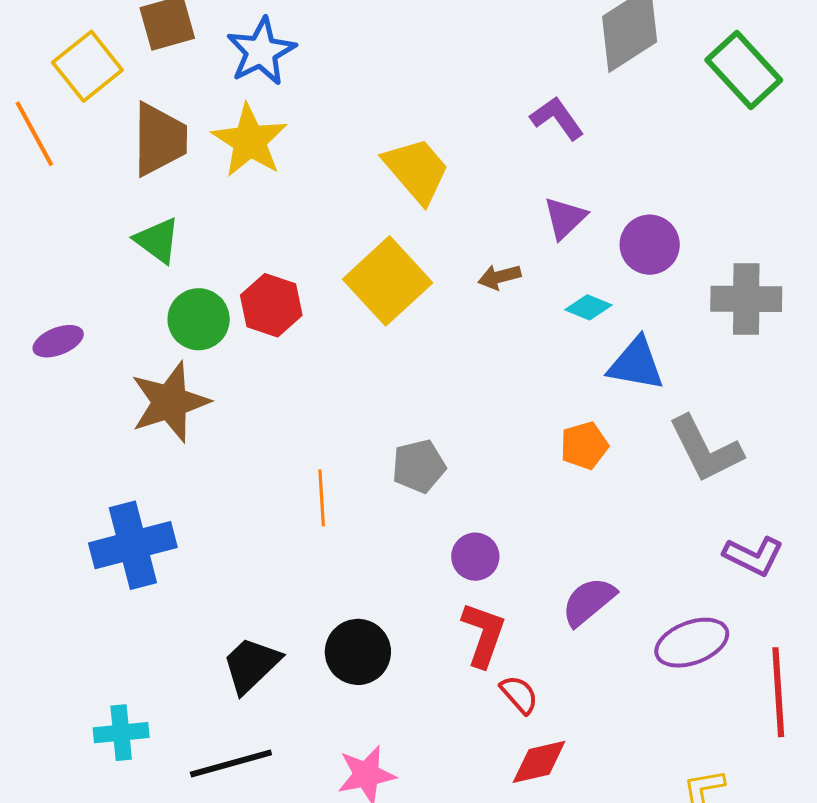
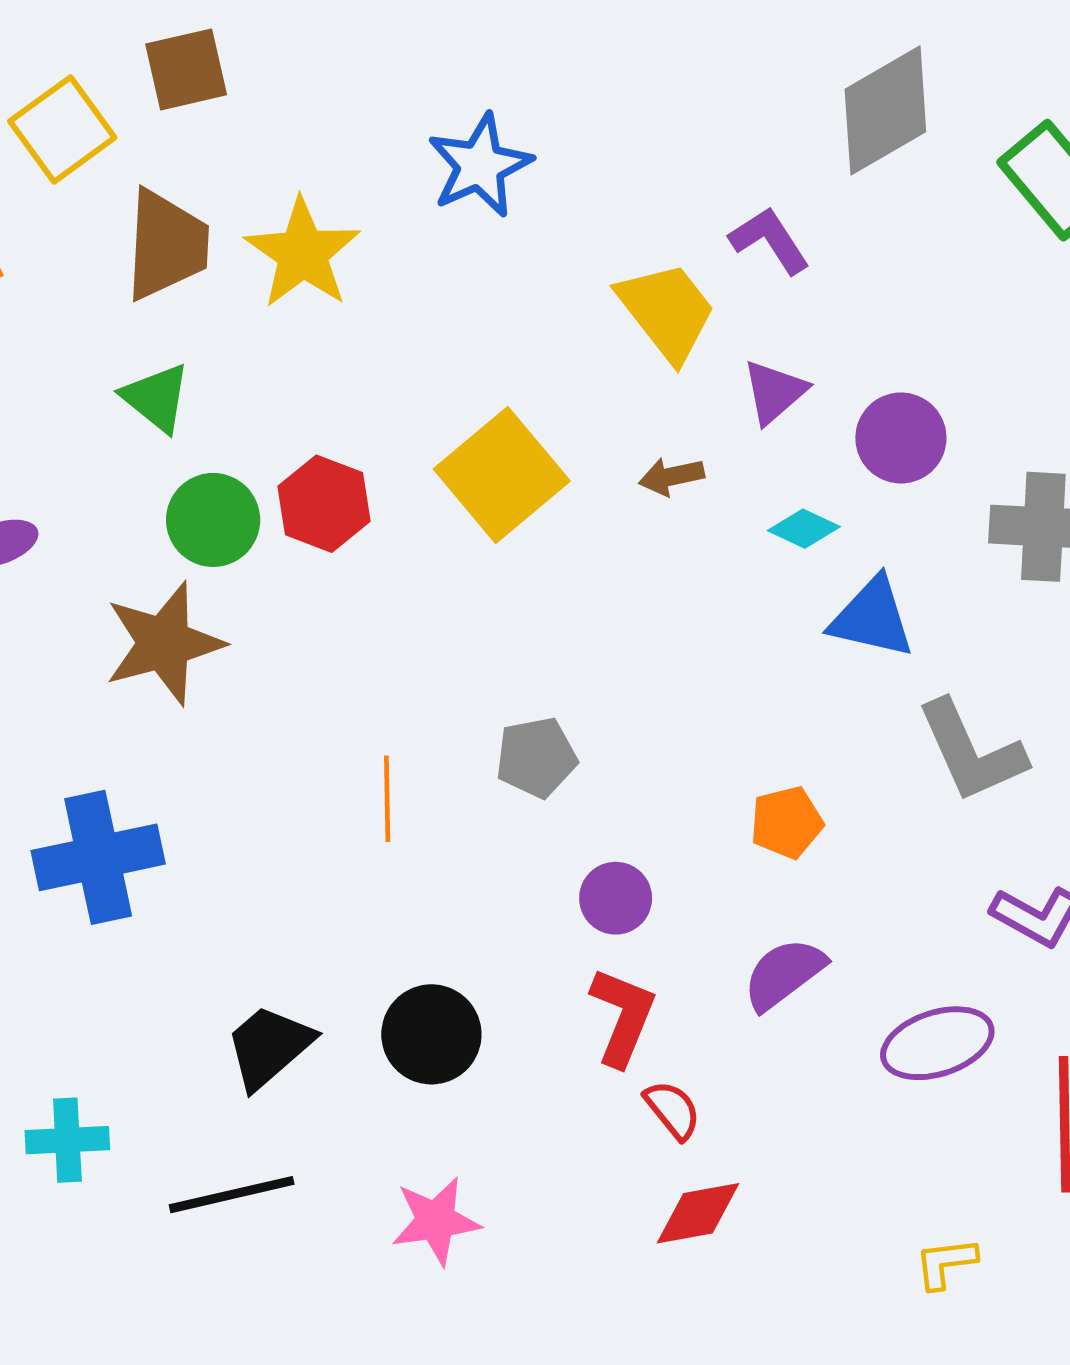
blue star: (261, 51) -> (480, 165), moved
yellow trapezoid: (416, 170) -> (667, 311), moved
orange pentagon: (584, 446) -> (787, 822), moved

